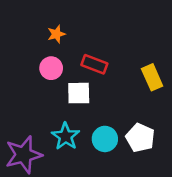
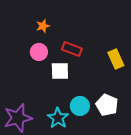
cyan star: (66, 136) -> (58, 118), moved

